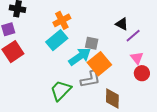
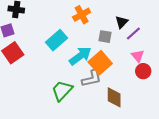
orange cross: (62, 20) -> (82, 15), moved
black triangle: (122, 24) -> (122, 22), turned 48
gray square: (92, 43) -> (105, 37), moved

